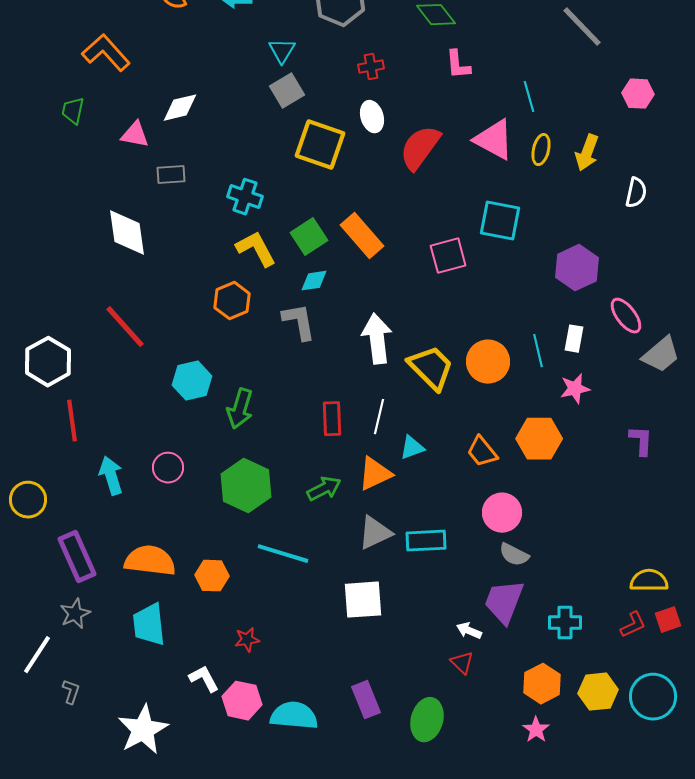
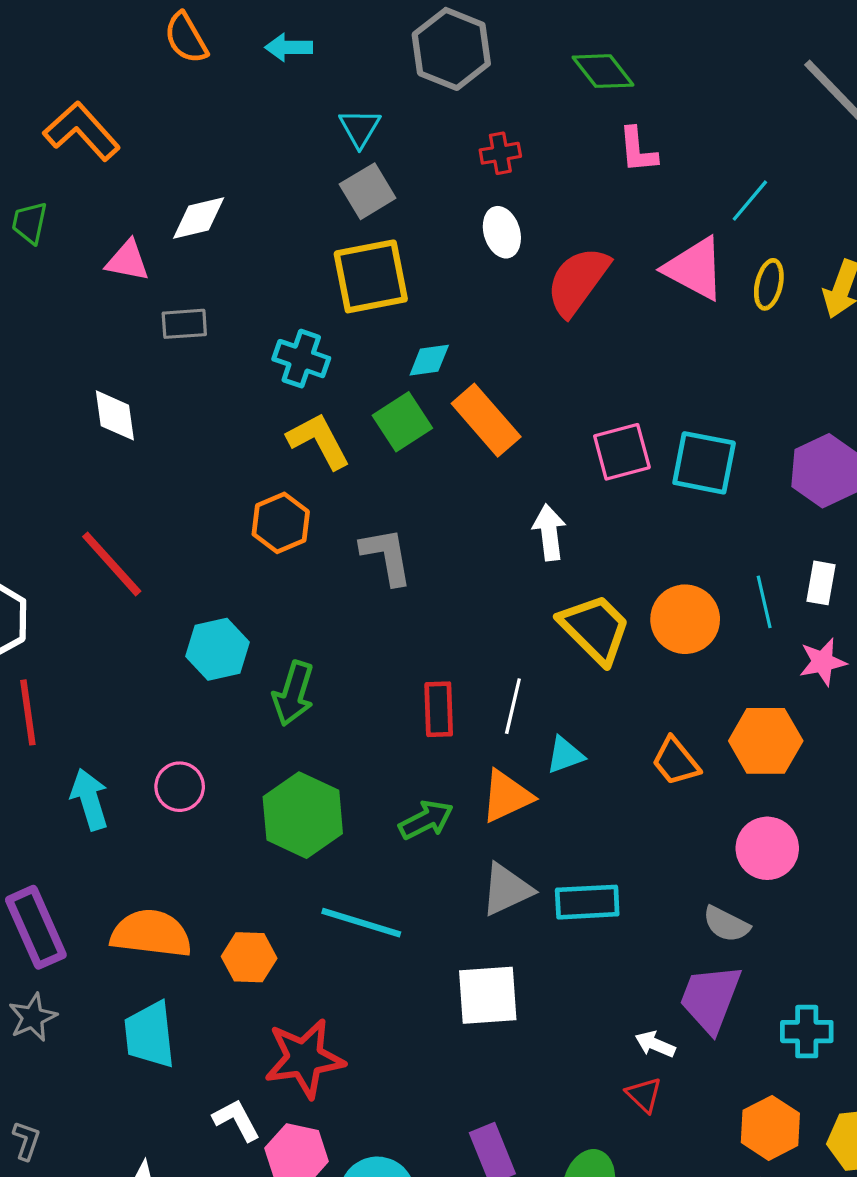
cyan line: (529, 97) -> (750, 201), turned 56
yellow square: (320, 145) -> (371, 276), moved, turned -30
cyan square: (500, 221) -> (704, 463), moved
white diamond: (127, 233) -> (115, 415), size x0.7
cyan diamond: (314, 281) -> (429, 360), moved
white arrow: (377, 339) -> (549, 532), moved, size x0.7
pink circle: (502, 513) -> (767, 848), moved
red star: (247, 640) -> (304, 1058), size x2.0

